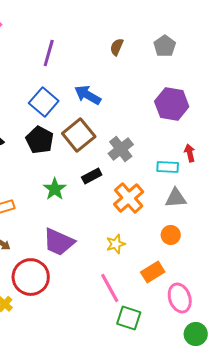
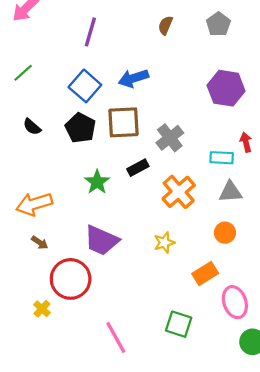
blue arrow: (88, 95) -> (133, 78), turned -48
brown square: (79, 135) -> (124, 122), turned 36
pink line: (110, 288) -> (116, 337), moved

